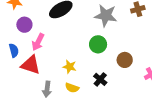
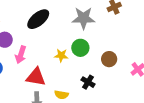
red triangle: (31, 65) -> (36, 77), moved
yellow star: (70, 67) -> (61, 55), moved

